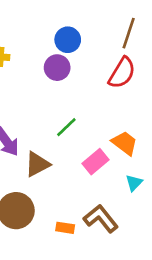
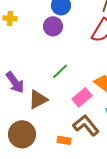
brown L-shape: (101, 219) -> (86, 125), moved
orange rectangle: (65, 228) -> (64, 140), moved

